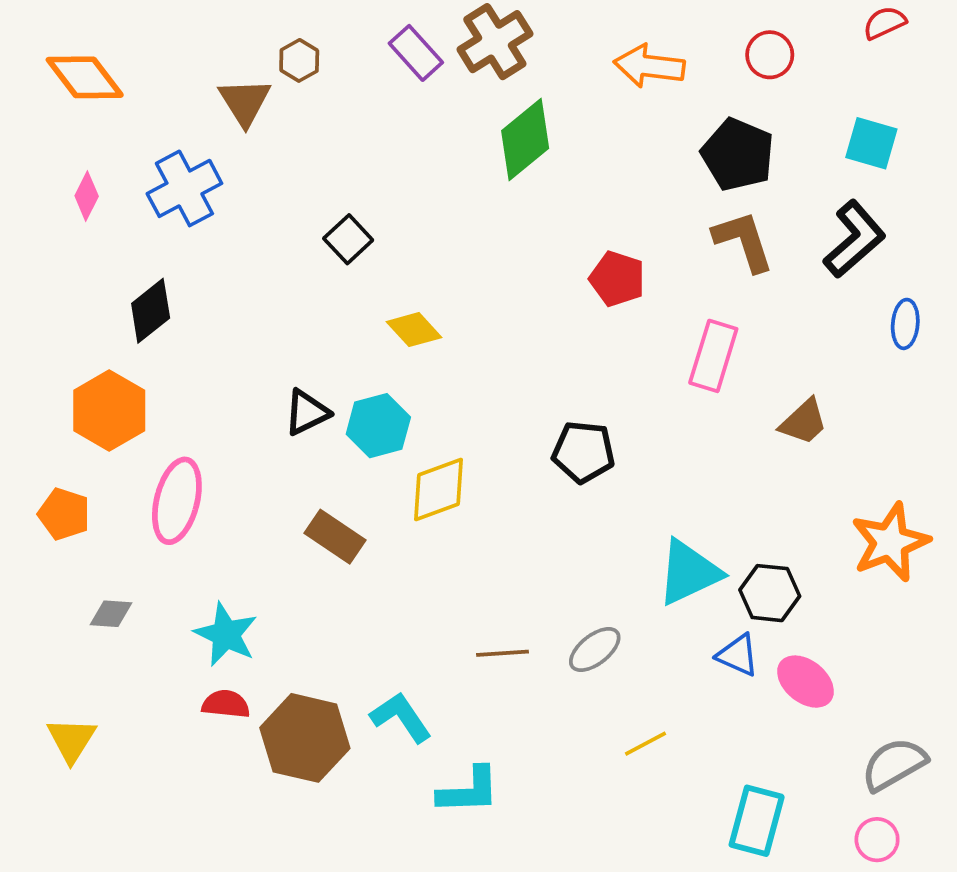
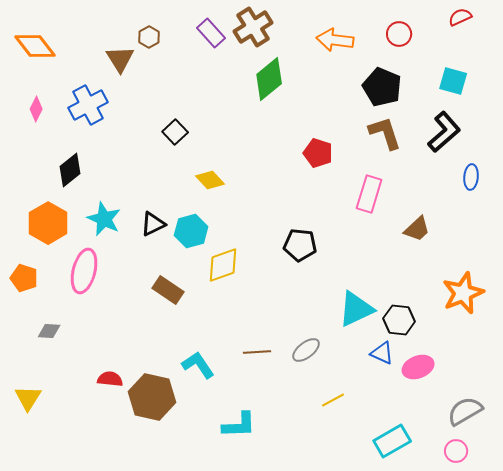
cyan star: (226, 634) -> (104, 219), moved
pink ellipse: (805, 682) -> (418, 367), turned -60
cyan L-shape: (401, 717) -> (198, 365), moved
cyan rectangle: (757, 821) -> (392, 441), turned 45

